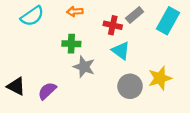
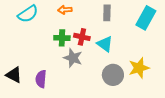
gray rectangle: (135, 15) -> (107, 13), moved, turned -49
red cross: (113, 25) -> (82, 37), moved
purple semicircle: (47, 91) -> (41, 79), turned -42

